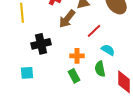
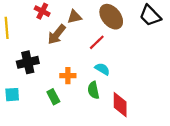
red line: (94, 31) -> (97, 42), moved
green rectangle: (74, 76) -> (53, 97), moved

